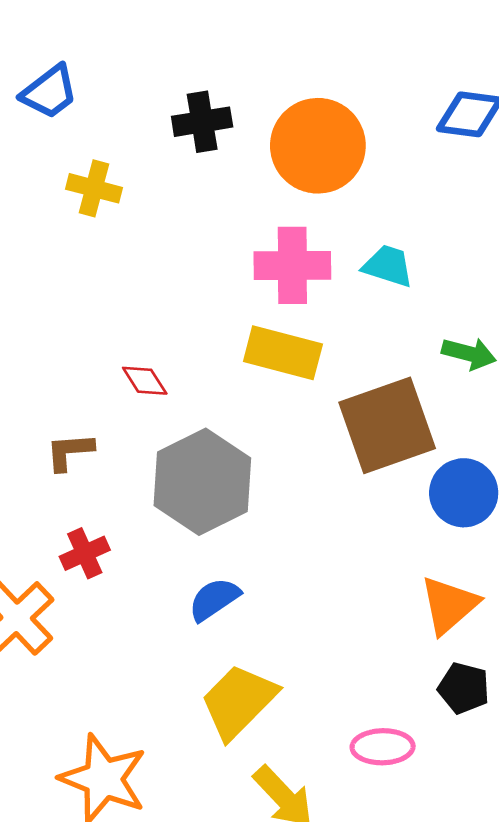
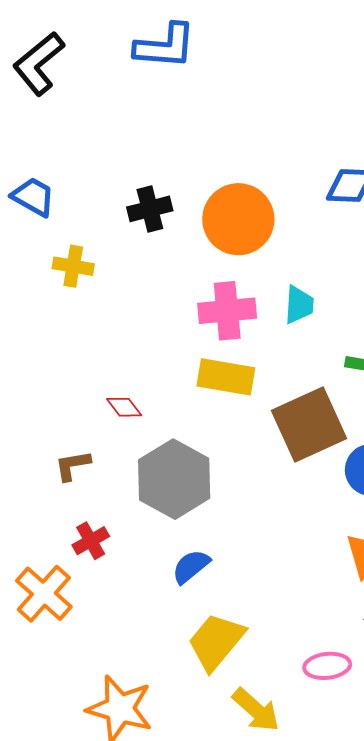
blue trapezoid: (49, 92) -> (33, 197), turned -108
cyan trapezoid: (388, 266) -> (299, 305), turned 81

